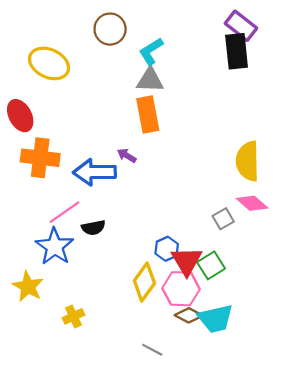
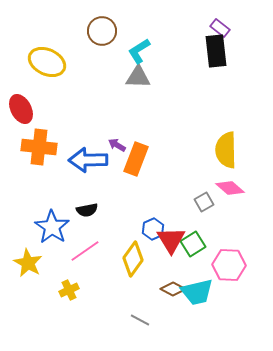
purple rectangle: (241, 26) -> (220, 28), size x0.7
orange rectangle: (148, 114) -> (136, 159), moved, turned 32
pink line: (65, 212) -> (85, 251), moved
pink hexagon: (181, 289) -> (229, 265), moved

